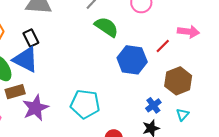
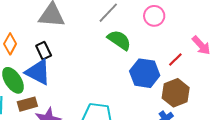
pink arrow: (188, 32) -> (201, 45), turned 40
brown hexagon: (178, 81) -> (176, 93), moved

